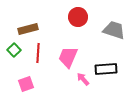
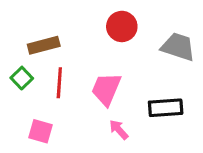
pink arrow: (83, 79) -> (119, 130), moved
pink square: (26, 84) -> (41, 131), turned 35

